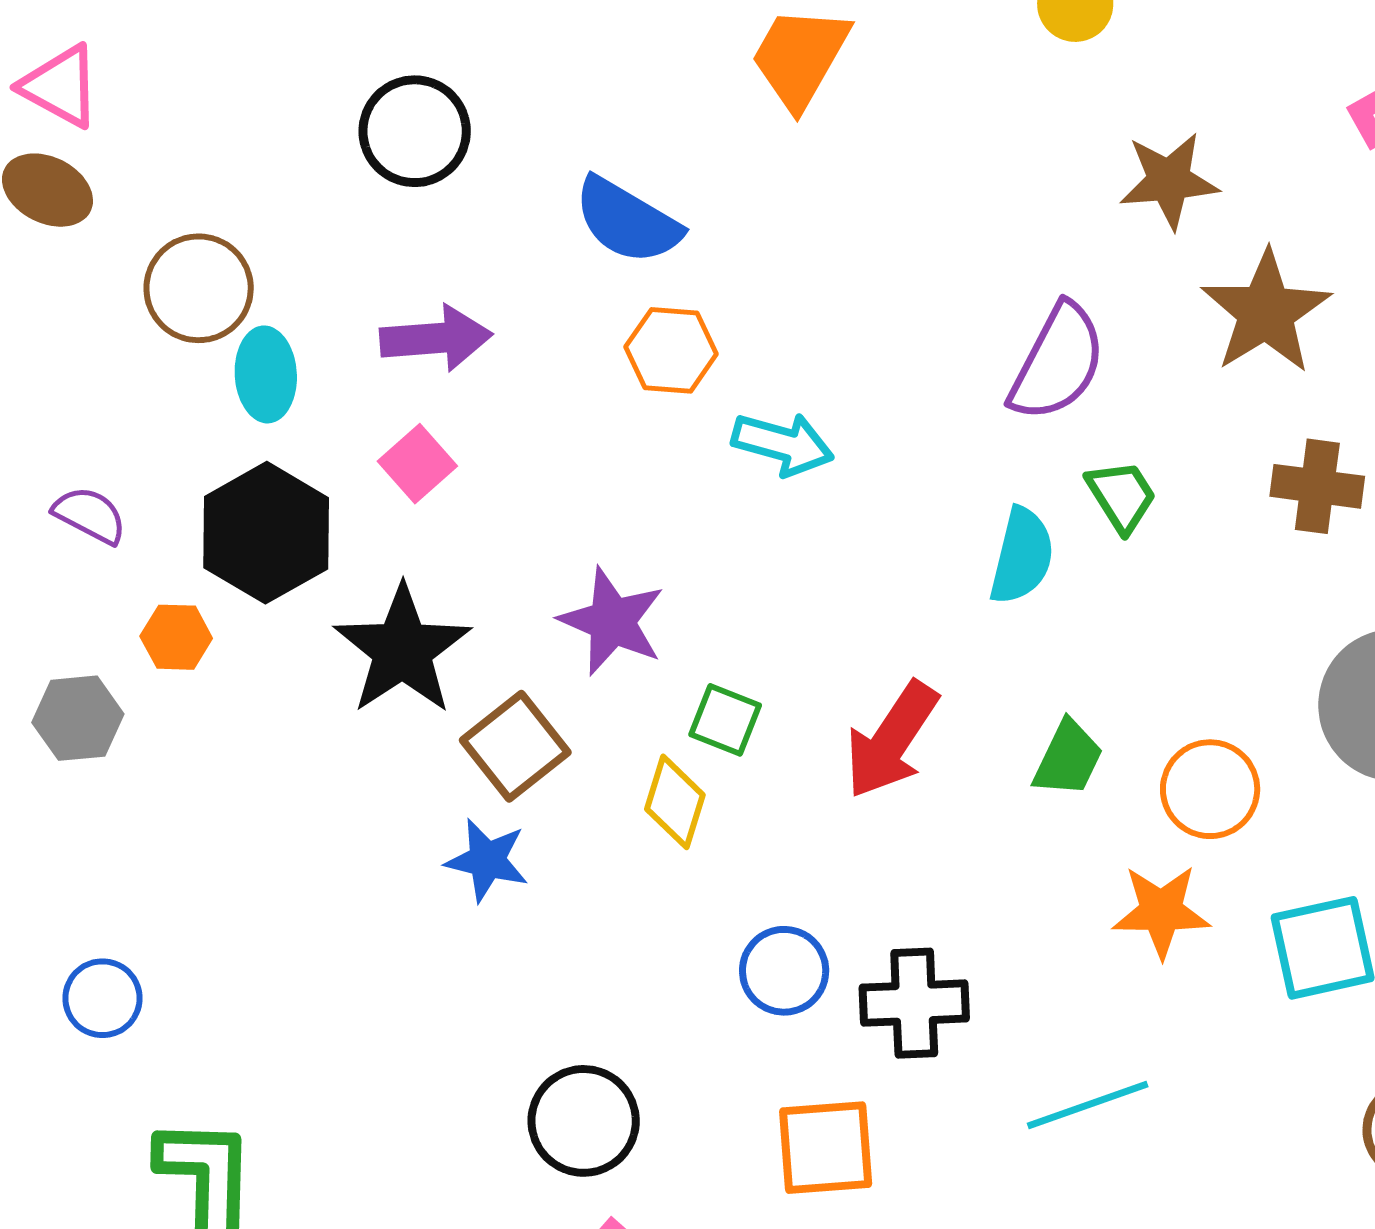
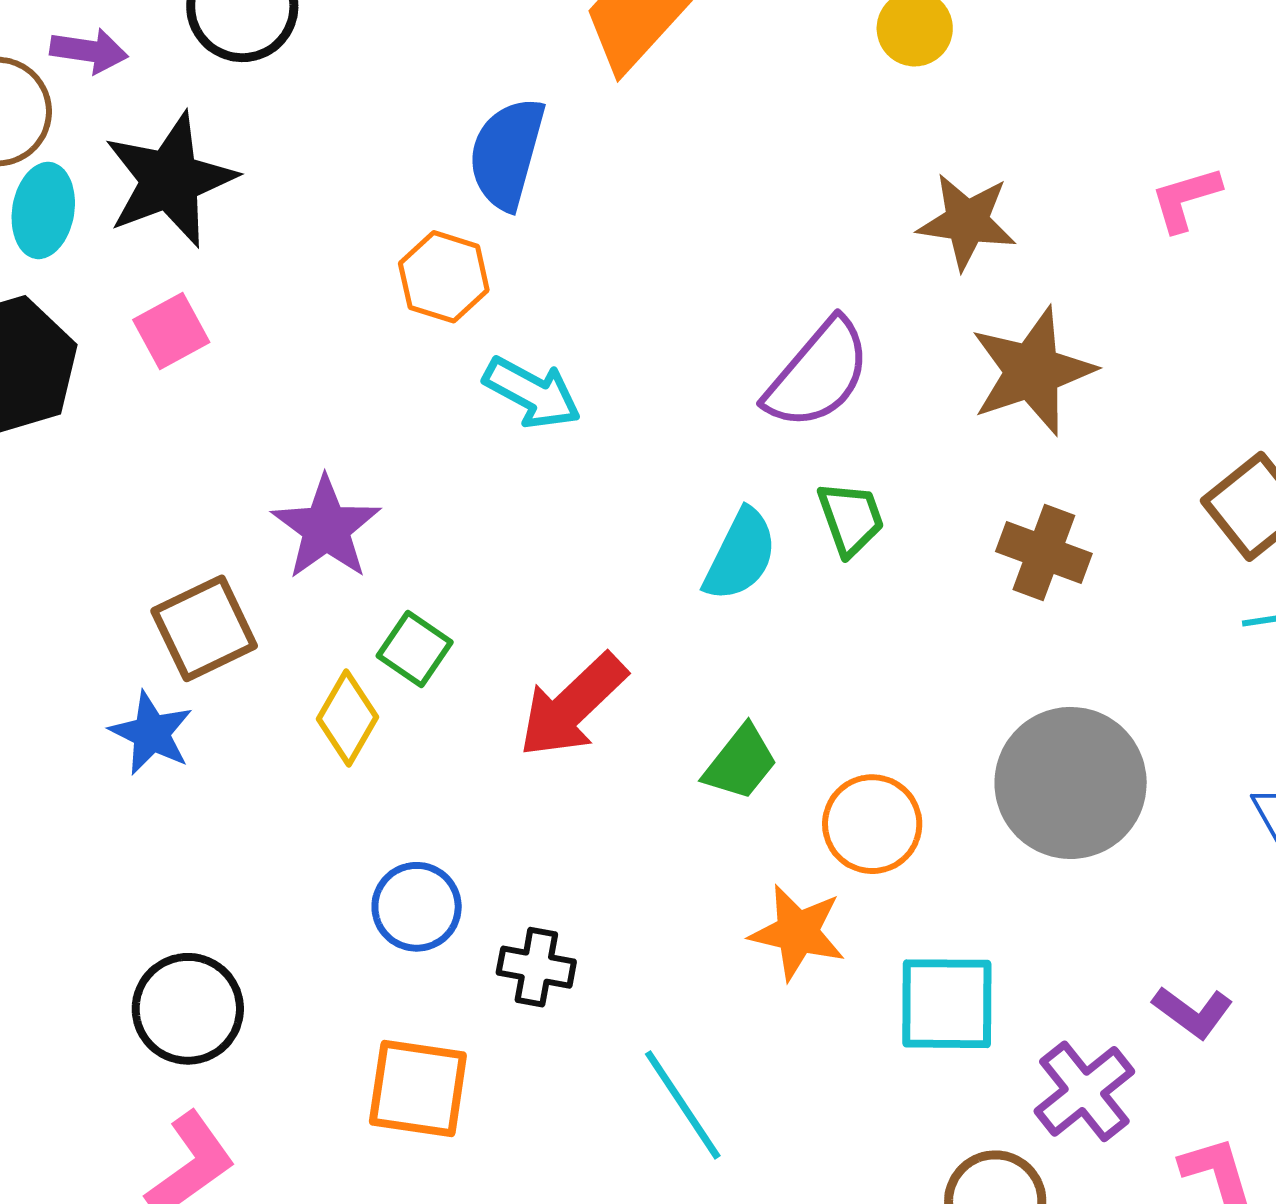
blue semicircle: (627, 221) -> (507, 153), moved, turned 62
purple arrow: (436, 338) -> (89, 51), moved, size x0.7
black star: (402, 650) -> (170, 180), moved
black cross: (914, 1003) -> (536, 967), size x0.7
cyan line: (1088, 1105) -> (683, 1105), turned 63

